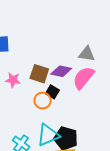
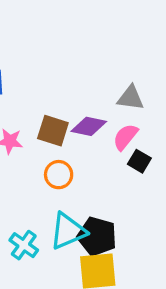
pink semicircle: (83, 78) -> (125, 137), size x0.7
black square: (52, 92) -> (139, 161), moved

